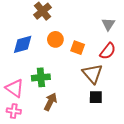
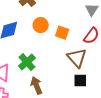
green cross: (41, 77) -> (27, 62), turned -36
brown arrow: (51, 102) -> (36, 85), turned -48

